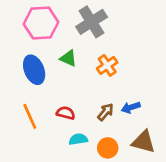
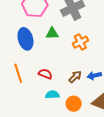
green triangle: (68, 58) -> (52, 33), turned -32

